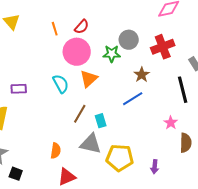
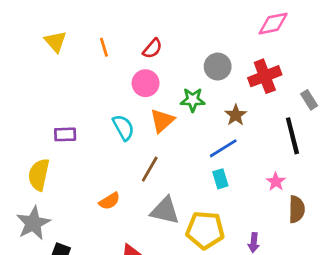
orange line: (55, 29) -> (104, 47), moved
pink circle: (77, 52) -> (146, 83), size x0.7
green star: (112, 54) -> (193, 100), moved
cyan rectangle: (101, 121) -> (220, 179), moved
orange semicircle: (56, 151) -> (110, 201), moved, turned 49

